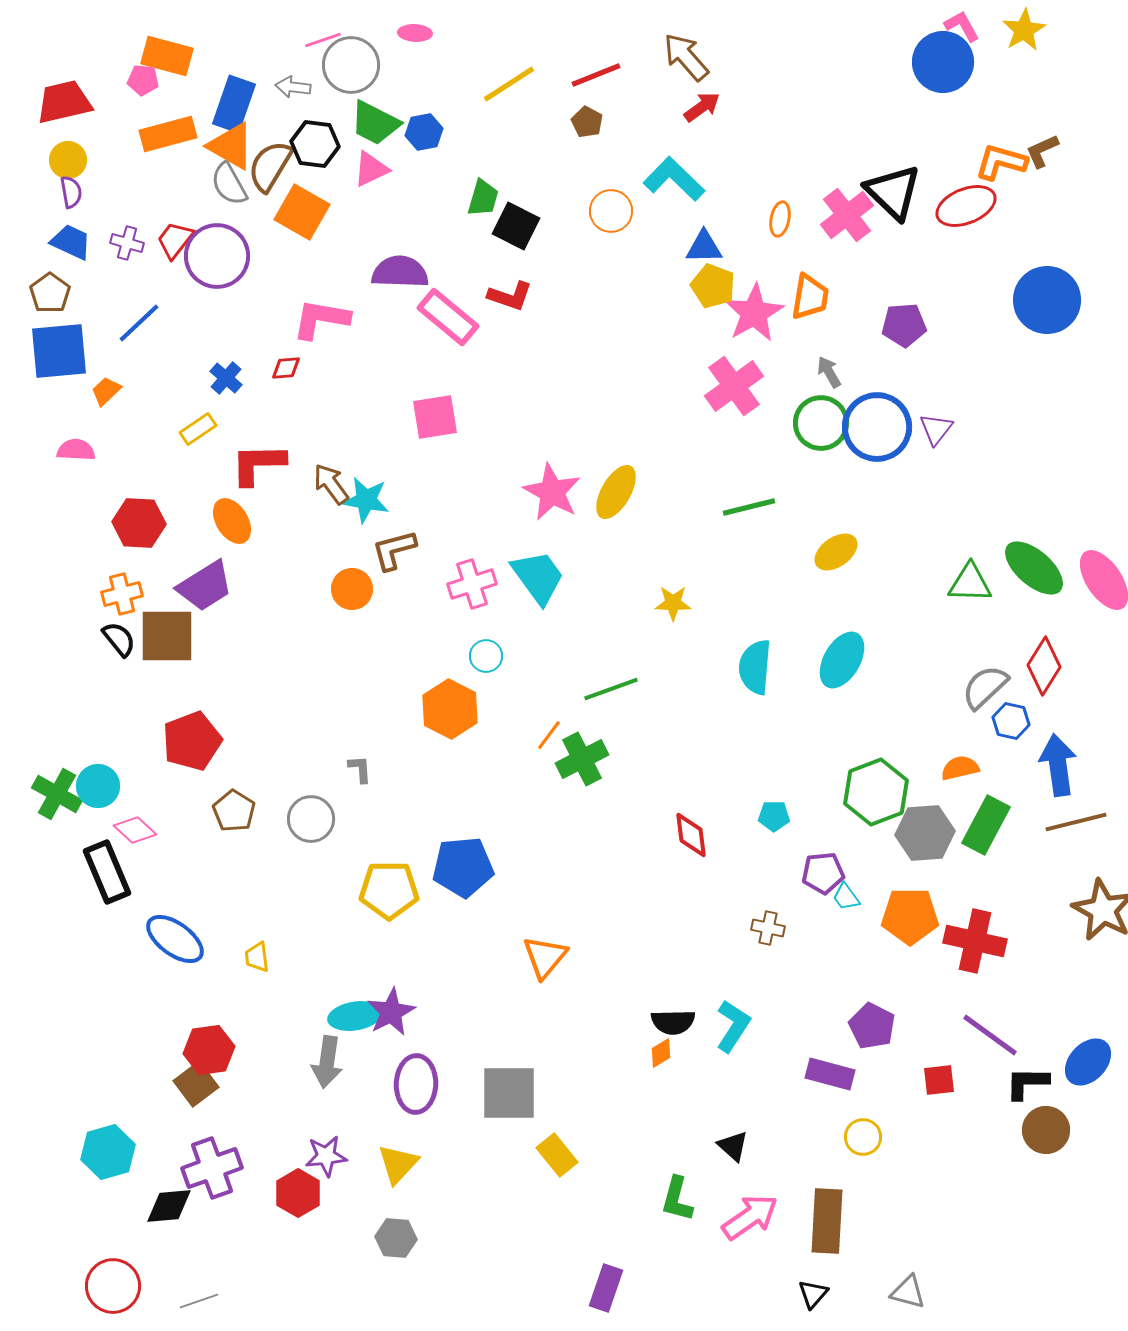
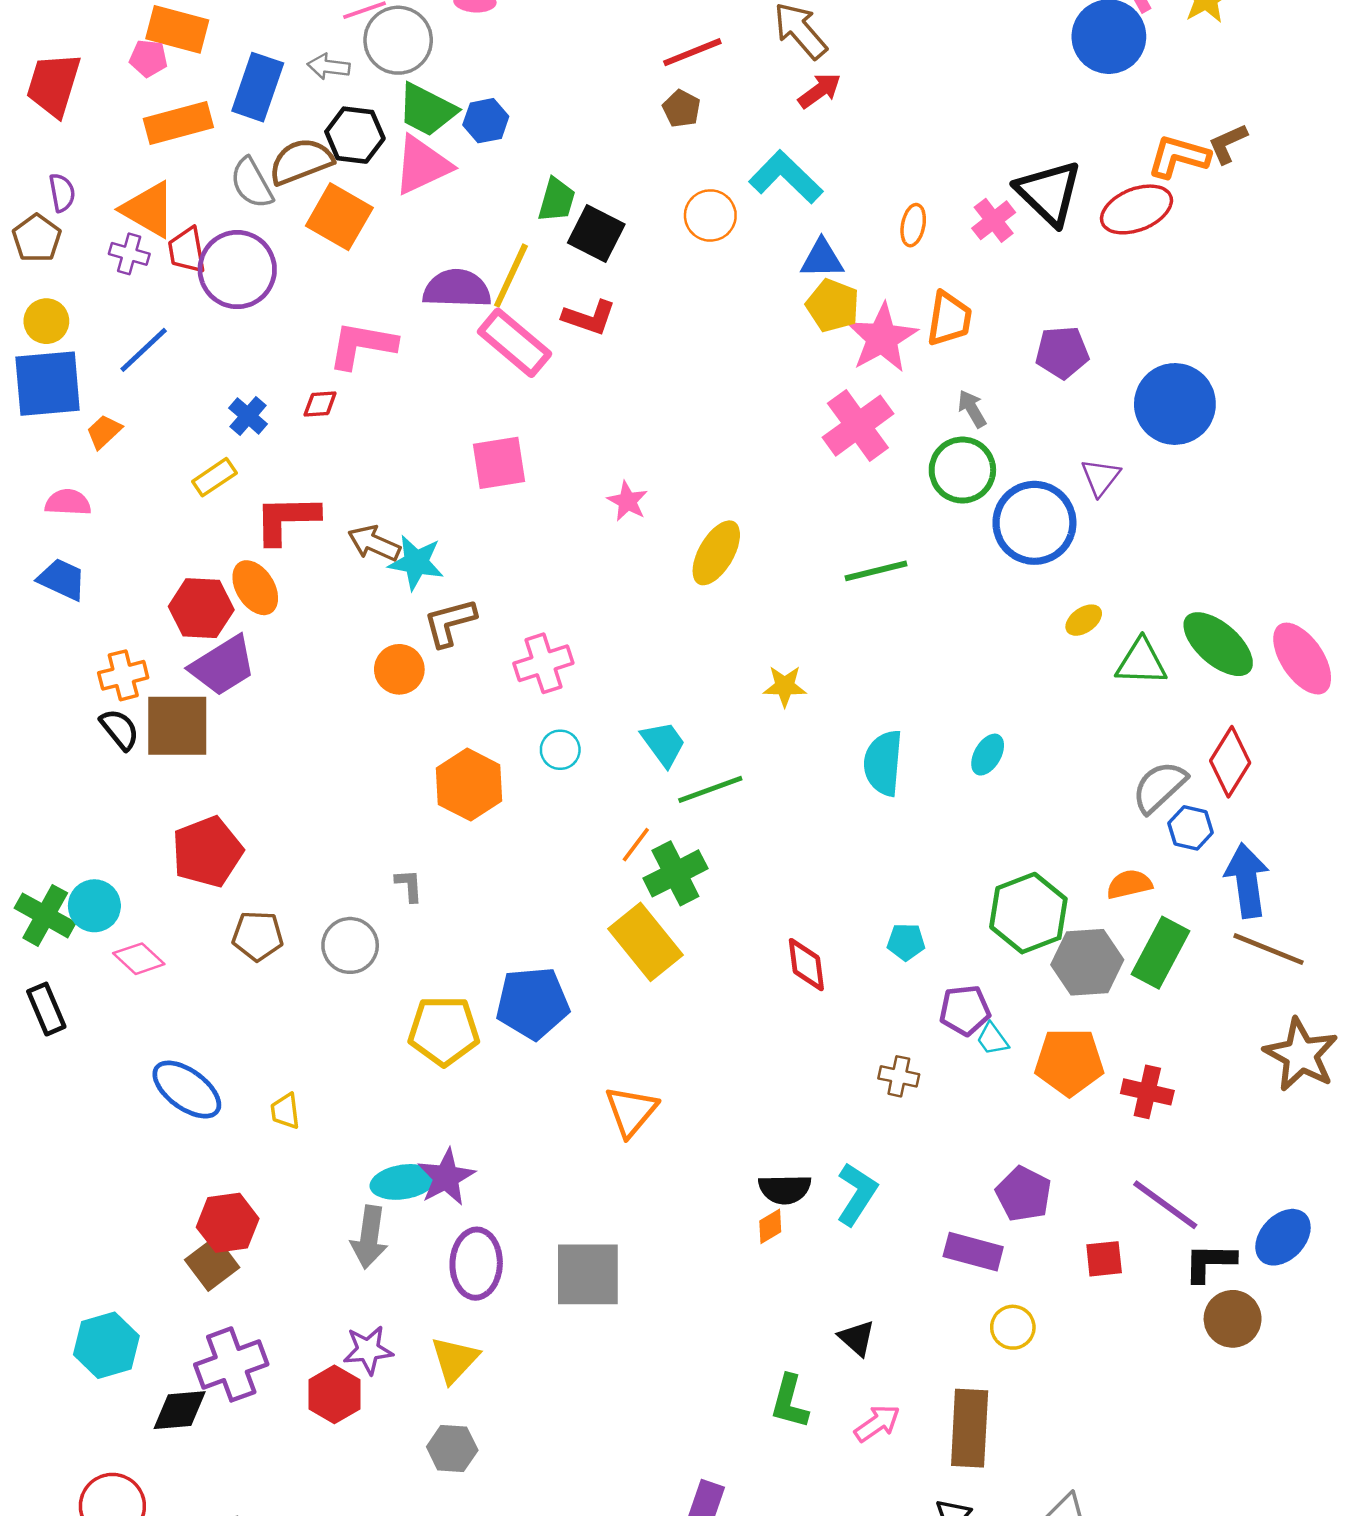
yellow line: (509, 84) -> (511, 276), moved, turned -32
red trapezoid: (64, 102) -> (54, 85), turned -60
orange triangle: (231, 146) -> (148, 209), moved
yellow circle: (68, 160) -> (46, 321), moved
brown semicircle: (270, 166) -> (301, 161), turned 38
pink triangle: (371, 169) -> (422, 165), size x1.4
pink cross: (847, 215) -> (994, 220), size x0.7
red trapezoid: (175, 240) -> (187, 250), turned -48
blue trapezoid: (71, 242) -> (62, 579), moved
brown pentagon: (50, 293) -> (37, 238), moved
blue circle: (1047, 300) -> (1175, 404), moved
blue circle: (877, 427) -> (1034, 523), moved
brown arrow: (331, 484) -> (374, 543), turned -30
pink star: (552, 492) -> (627, 501), moved, size x0.6
red hexagon: (139, 523) -> (201, 608), moved
yellow ellipse: (836, 552) -> (1084, 620), moved, size x0.7
cyan trapezoid: (538, 577) -> (663, 744), moved, size x0.7
cyan ellipse: (842, 660) -> (988, 755), size x0.6
orange hexagon: (450, 709) -> (469, 785), moved
brown pentagon: (234, 811) -> (258, 936), turned -30
brown line: (1076, 822) -> (1269, 949), turned 36
black rectangle: (107, 872) -> (46, 1009), moved, size x0.7
red cross: (975, 941) -> (1147, 1092), size x0.7
yellow rectangle: (557, 1155) -> (645, 942), moved, size x1.5
pink arrow: (750, 1217) -> (877, 1423), size x0.7

